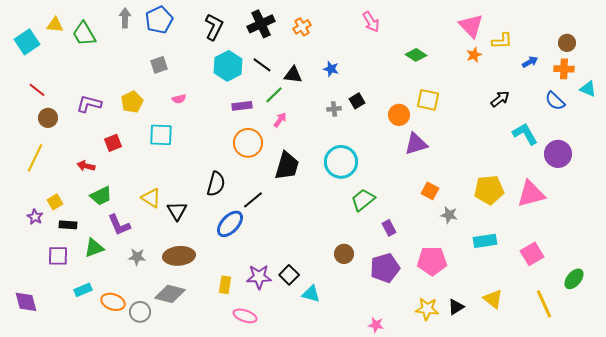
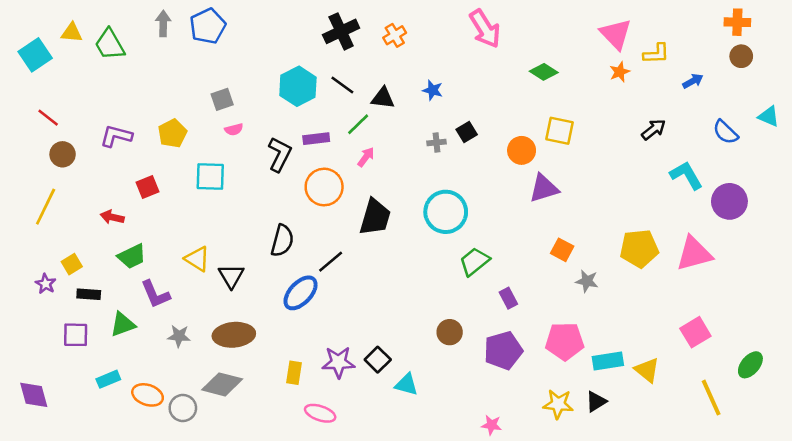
pink arrow: (371, 22) -> (485, 29), size x1.4
black L-shape: (214, 27) -> (280, 154), moved
gray square: (159, 65) -> (222, 99), moved
orange cross: (564, 69) -> (737, 22), moved
cyan rectangle: (485, 241) -> (608, 361), moved
yellow triangle: (493, 299) -> (647, 370), moved

